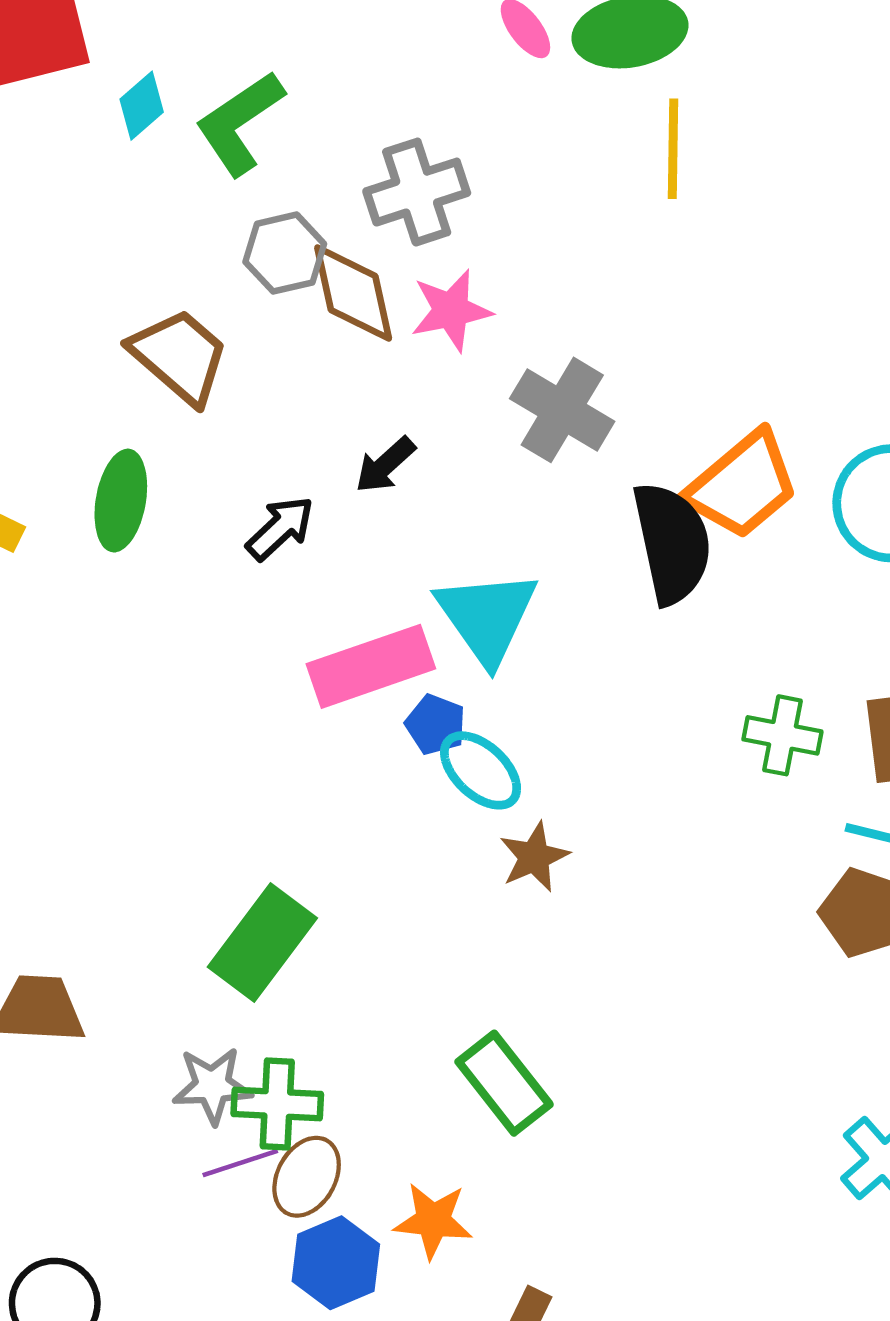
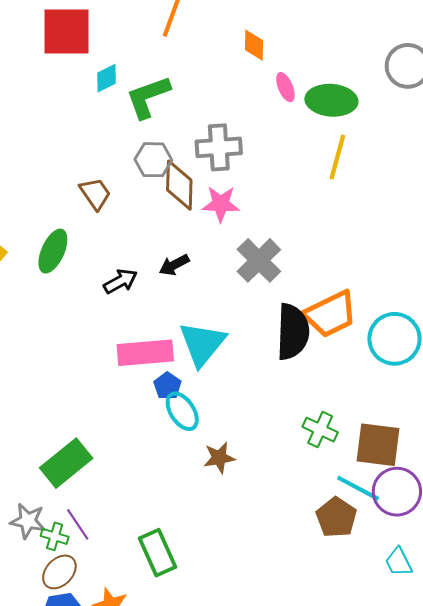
brown trapezoid: (180, 356) -> (95, 194), size x0.7
brown star: (534, 857) -> (219, 458), moved
green cross: (277, 1104) -> (55, 536), size x0.7
purple line: (240, 1163) -> (78, 524), moved, turned 60

